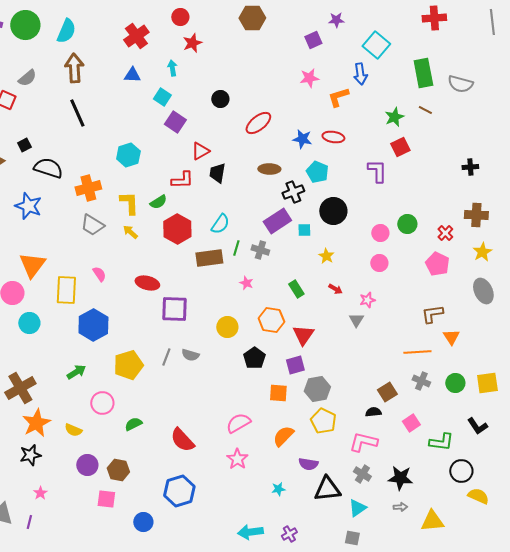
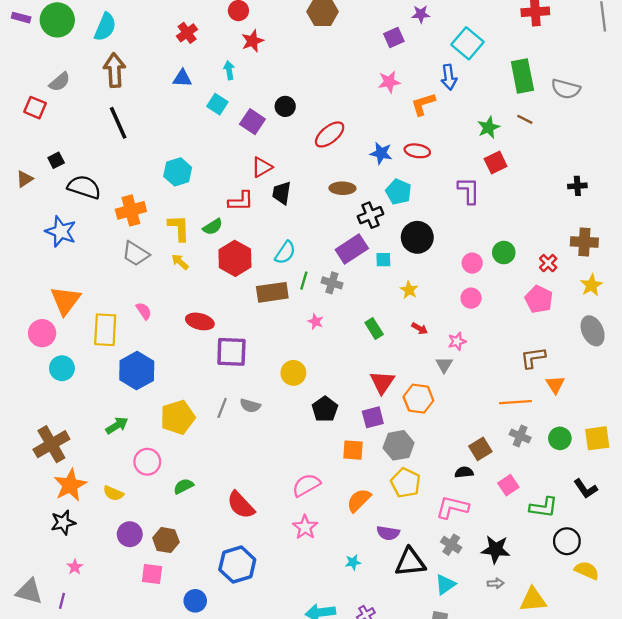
red cross: (136, 36) -> (187, 33), size x0.7
purple square: (175, 122) -> (252, 122), moved
orange hexagon: (271, 320) -> (418, 399), moved

